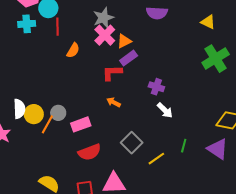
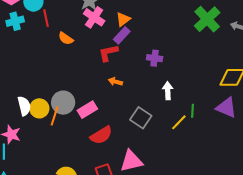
orange triangle: (124, 41) -> (123, 19), moved
orange semicircle: (73, 50) -> (66, 38), turned 105
white arrow: (165, 110) -> (168, 91), moved, turned -126
gray circle: (58, 113) -> (63, 103), size x1.5
yellow line: (156, 159) -> (179, 122), moved

